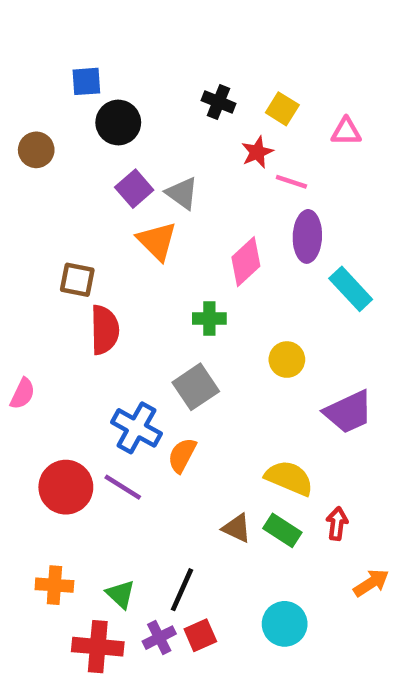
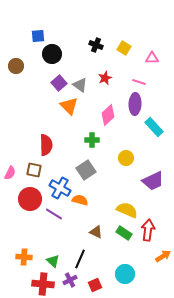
red star: (257, 152) -> (105, 78), moved
pink line: (291, 182) -> (139, 82), moved
brown square: (77, 280) -> (34, 170), moved
orange semicircle: (182, 455) -> (80, 200), turned 77
red circle: (66, 487) -> (30, 199), moved
red arrow: (337, 524) -> (148, 230), size x1.5
brown triangle: (237, 528) -> (96, 232), moved
red square: (200, 635) -> (95, 285), moved

